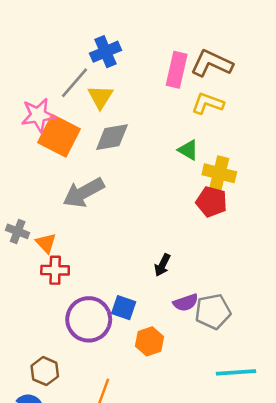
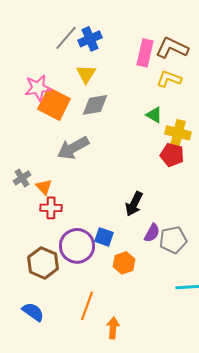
gray line: (74, 83) -> (66, 38), moved
gray cross: (18, 231) -> (22, 178), turned 36
black arrow: (162, 265) -> (134, 204), size x1.4
purple semicircle: (186, 303) -> (152, 233), turned -42
brown hexagon: (45, 371) -> (43, 263), moved, size x1.4

